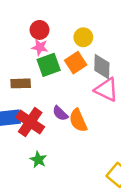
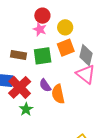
yellow circle: (83, 37) -> (65, 27), moved
green square: (49, 65) -> (43, 56), moved
green star: (38, 160) -> (26, 109), moved

